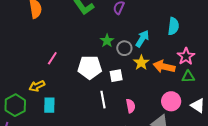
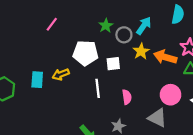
pink line: (52, 58) -> (52, 24), moved
yellow arrow: (37, 86) -> (61, 74), moved
cyan rectangle: (49, 105) -> (37, 80), moved

